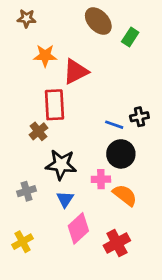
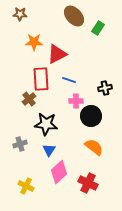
blue line: (114, 125) -> (69, 80), moved
pink cross: (101, 179) -> (76, 101), moved
yellow cross: (23, 242) -> (26, 186), moved, turned -35
red cross: (117, 243) -> (88, 183), turned -36

